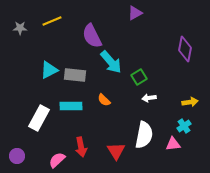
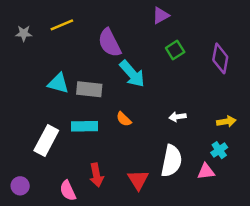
cyan triangle: (49, 70) -> (58, 83), turned 42
green square: (139, 77) -> (175, 50), moved
pink semicircle: (57, 160) -> (68, 191), turned -72

